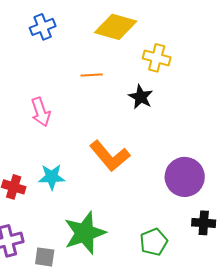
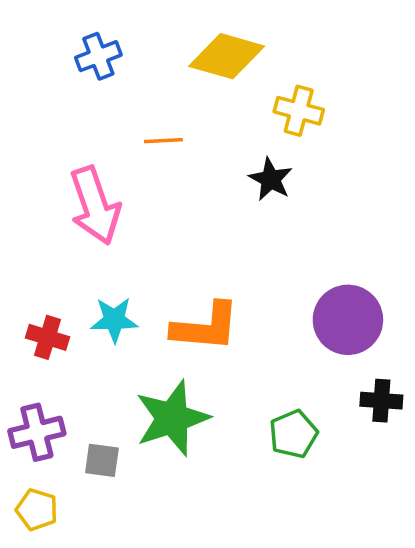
orange line: (92, 75) -> (163, 141), moved
pink arrow: (41, 112) -> (95, 206), size x1.5
orange L-shape: (110, 156) -> (206, 327), moved, turned -45

